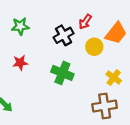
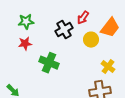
red star: (20, 63) -> (25, 44), moved
green cross: (62, 73) -> (49, 63), moved

